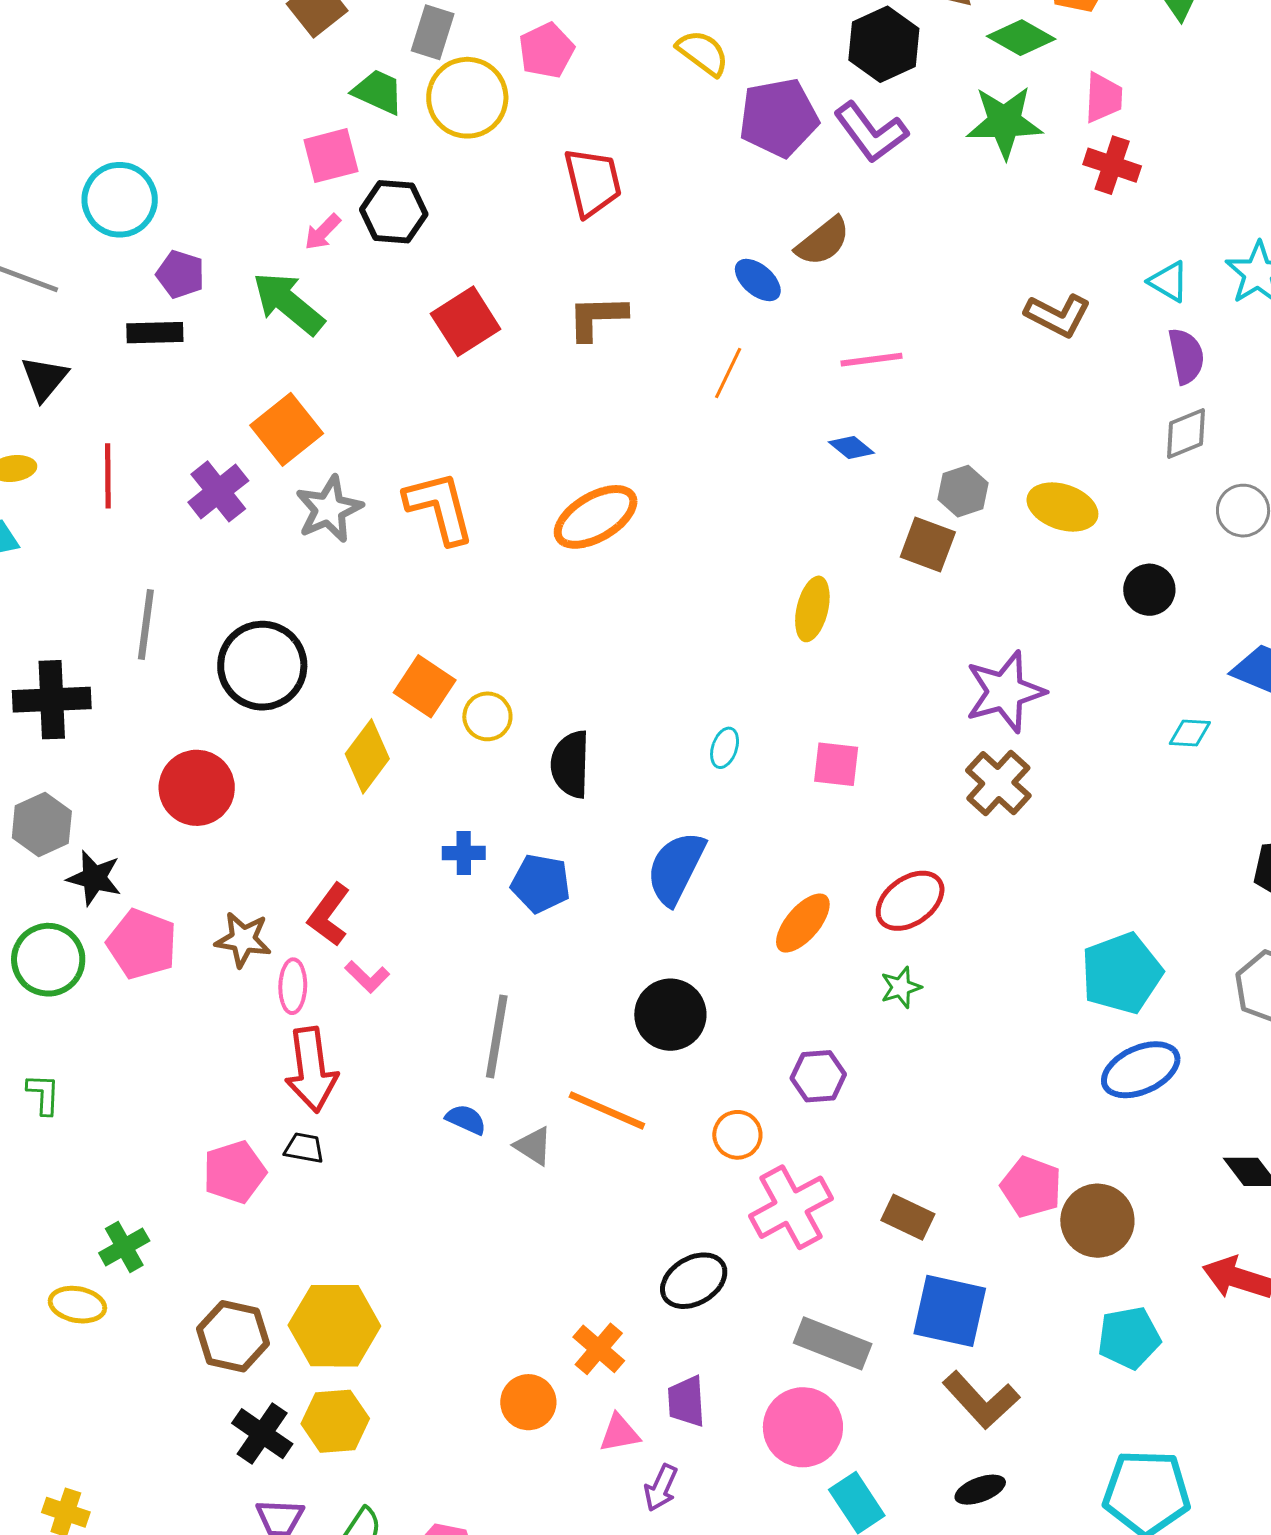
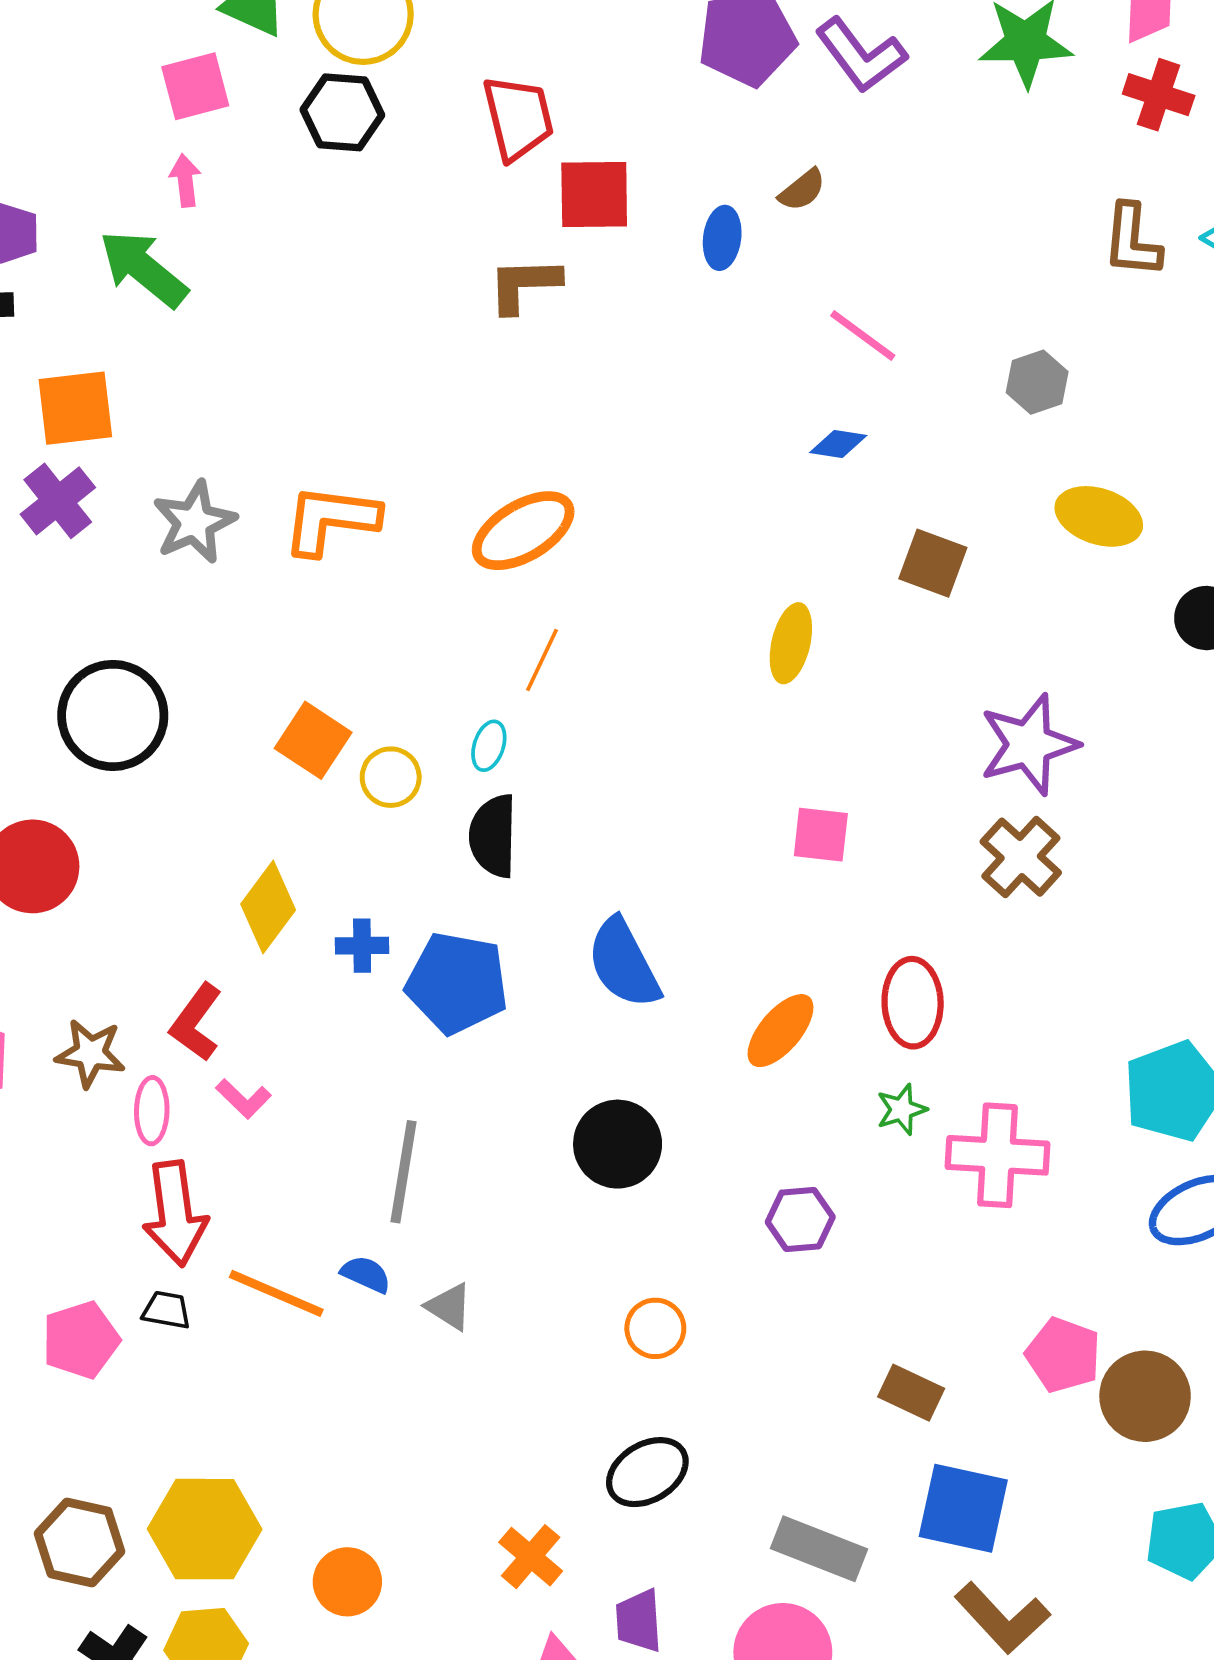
black hexagon: (394, 212) -> (342, 112), moved
pink arrow: (323, 232) -> (185, 180), turned 129
brown semicircle: (823, 241) -> (802, 190), size x0.7
blue ellipse: (758, 280) -> (722, 238), turned 57
brown L-shape: (1058, 315) -> (1132, 241), moved, turned 68
red square: (466, 321) -> (594, 195), moved, turned 32
pink line: (872, 360) -> (863, 336), turned 44
orange line: (728, 373) -> (542, 660), moved
orange square: (287, 429) -> (75, 408), moved, turned 32
blue diamond: (851, 447) -> (838, 444), turned -30
gray hexagon: (963, 491) -> (1037, 382), moved
orange L-shape: (440, 508) -> (331, 520), turned -68
cyan ellipse: (725, 748) -> (489, 746), moved
yellow diamond: (367, 756) -> (268, 907), moved
blue semicircle: (676, 868) -> (624, 963), turned -54
blue pentagon: (541, 883) -> (457, 983), size x1.4
red ellipse: (910, 901) -> (913, 1003), turned -56
orange line: (607, 1110) -> (276, 1293), moved
orange circle: (737, 1135) -> (655, 1328), moved
pink cross: (791, 1207) -> (998, 1155), moved, turned 32
orange circle: (528, 1402) -> (347, 1582), moved

